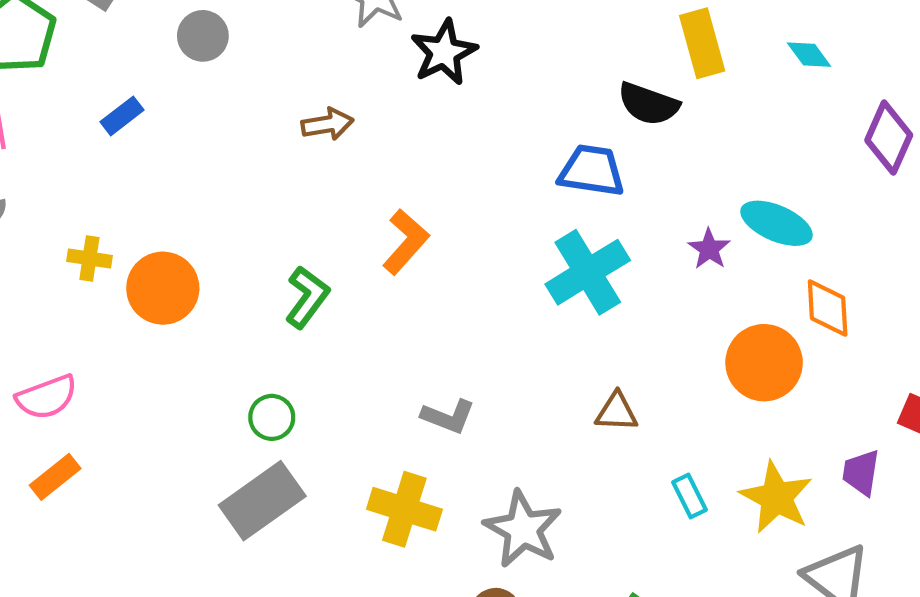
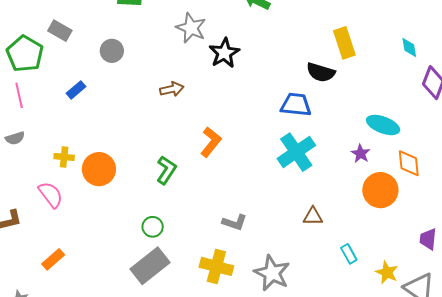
cyan diamond: (809, 55) -> (409, 48), moved, turned 30
purple star: (709, 249) -> (361, 154), moved
pink semicircle: (47, 397) -> (51, 195), moved, turned -104
yellow star: (776, 497) -> (387, 272), moved, size x0.7

